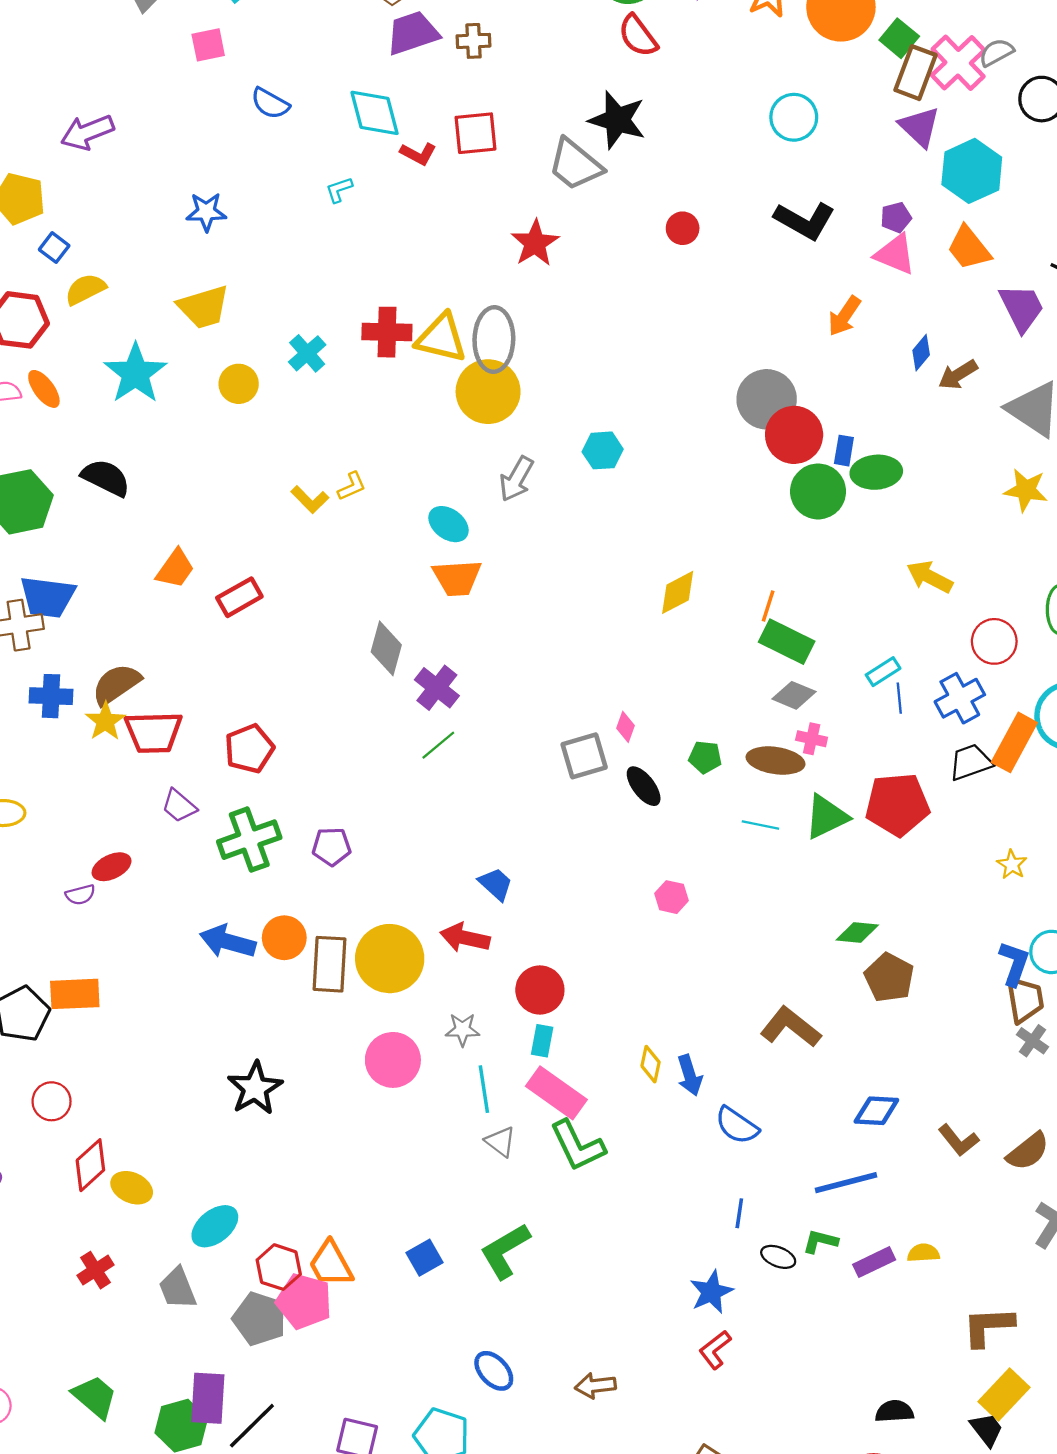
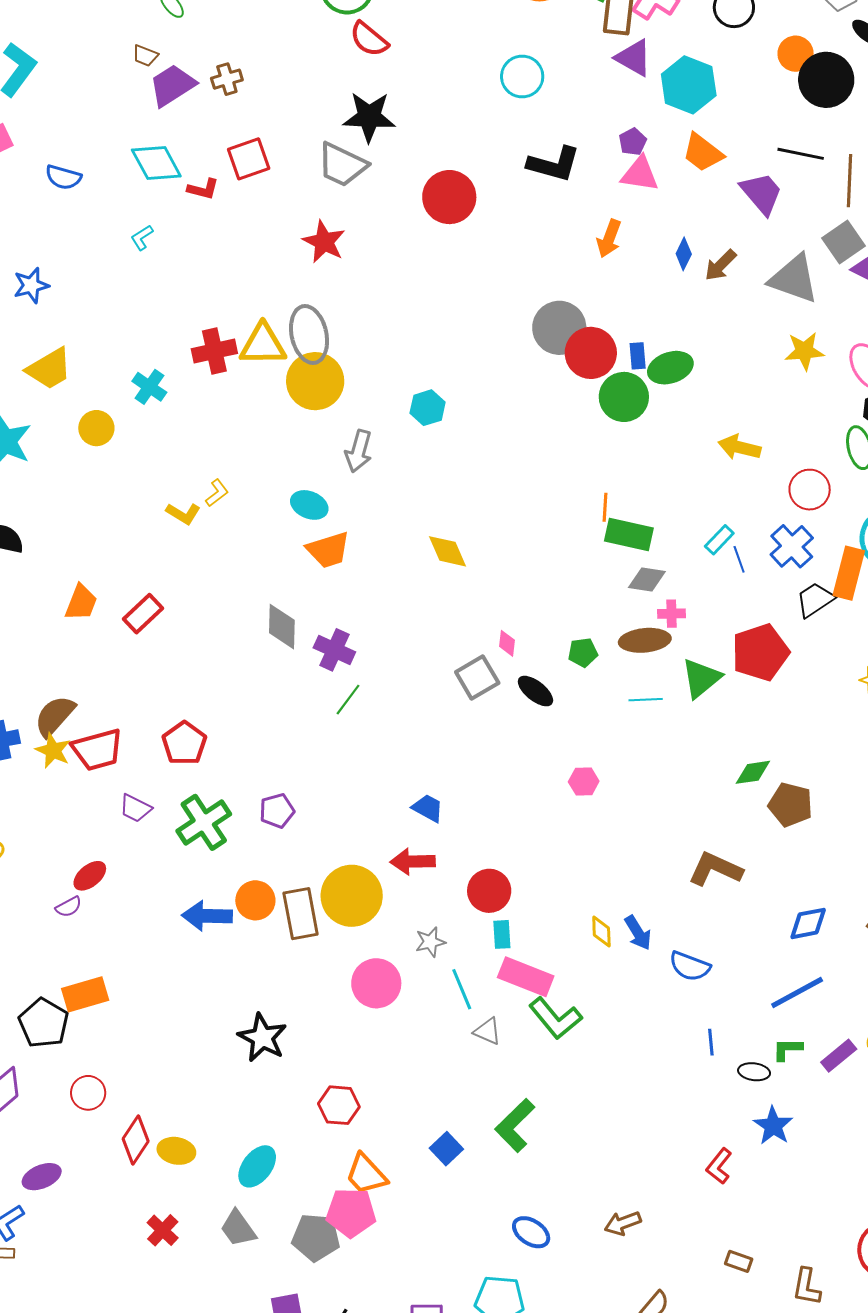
red circle: (683, 228) -> (449, 197), size x1.8
yellow diamond: (678, 592) -> (447, 551), moved, turned -72
red hexagon: (279, 1267) -> (339, 1105), moved
blue star: (711, 1292) -> (773, 1126), moved

